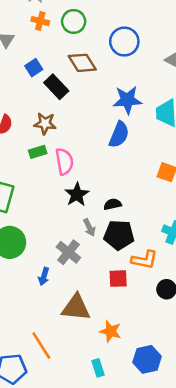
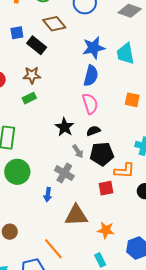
blue square: (34, 68) -> (17, 33), turned 32
pink semicircle: (64, 161) -> (90, 104), moved

